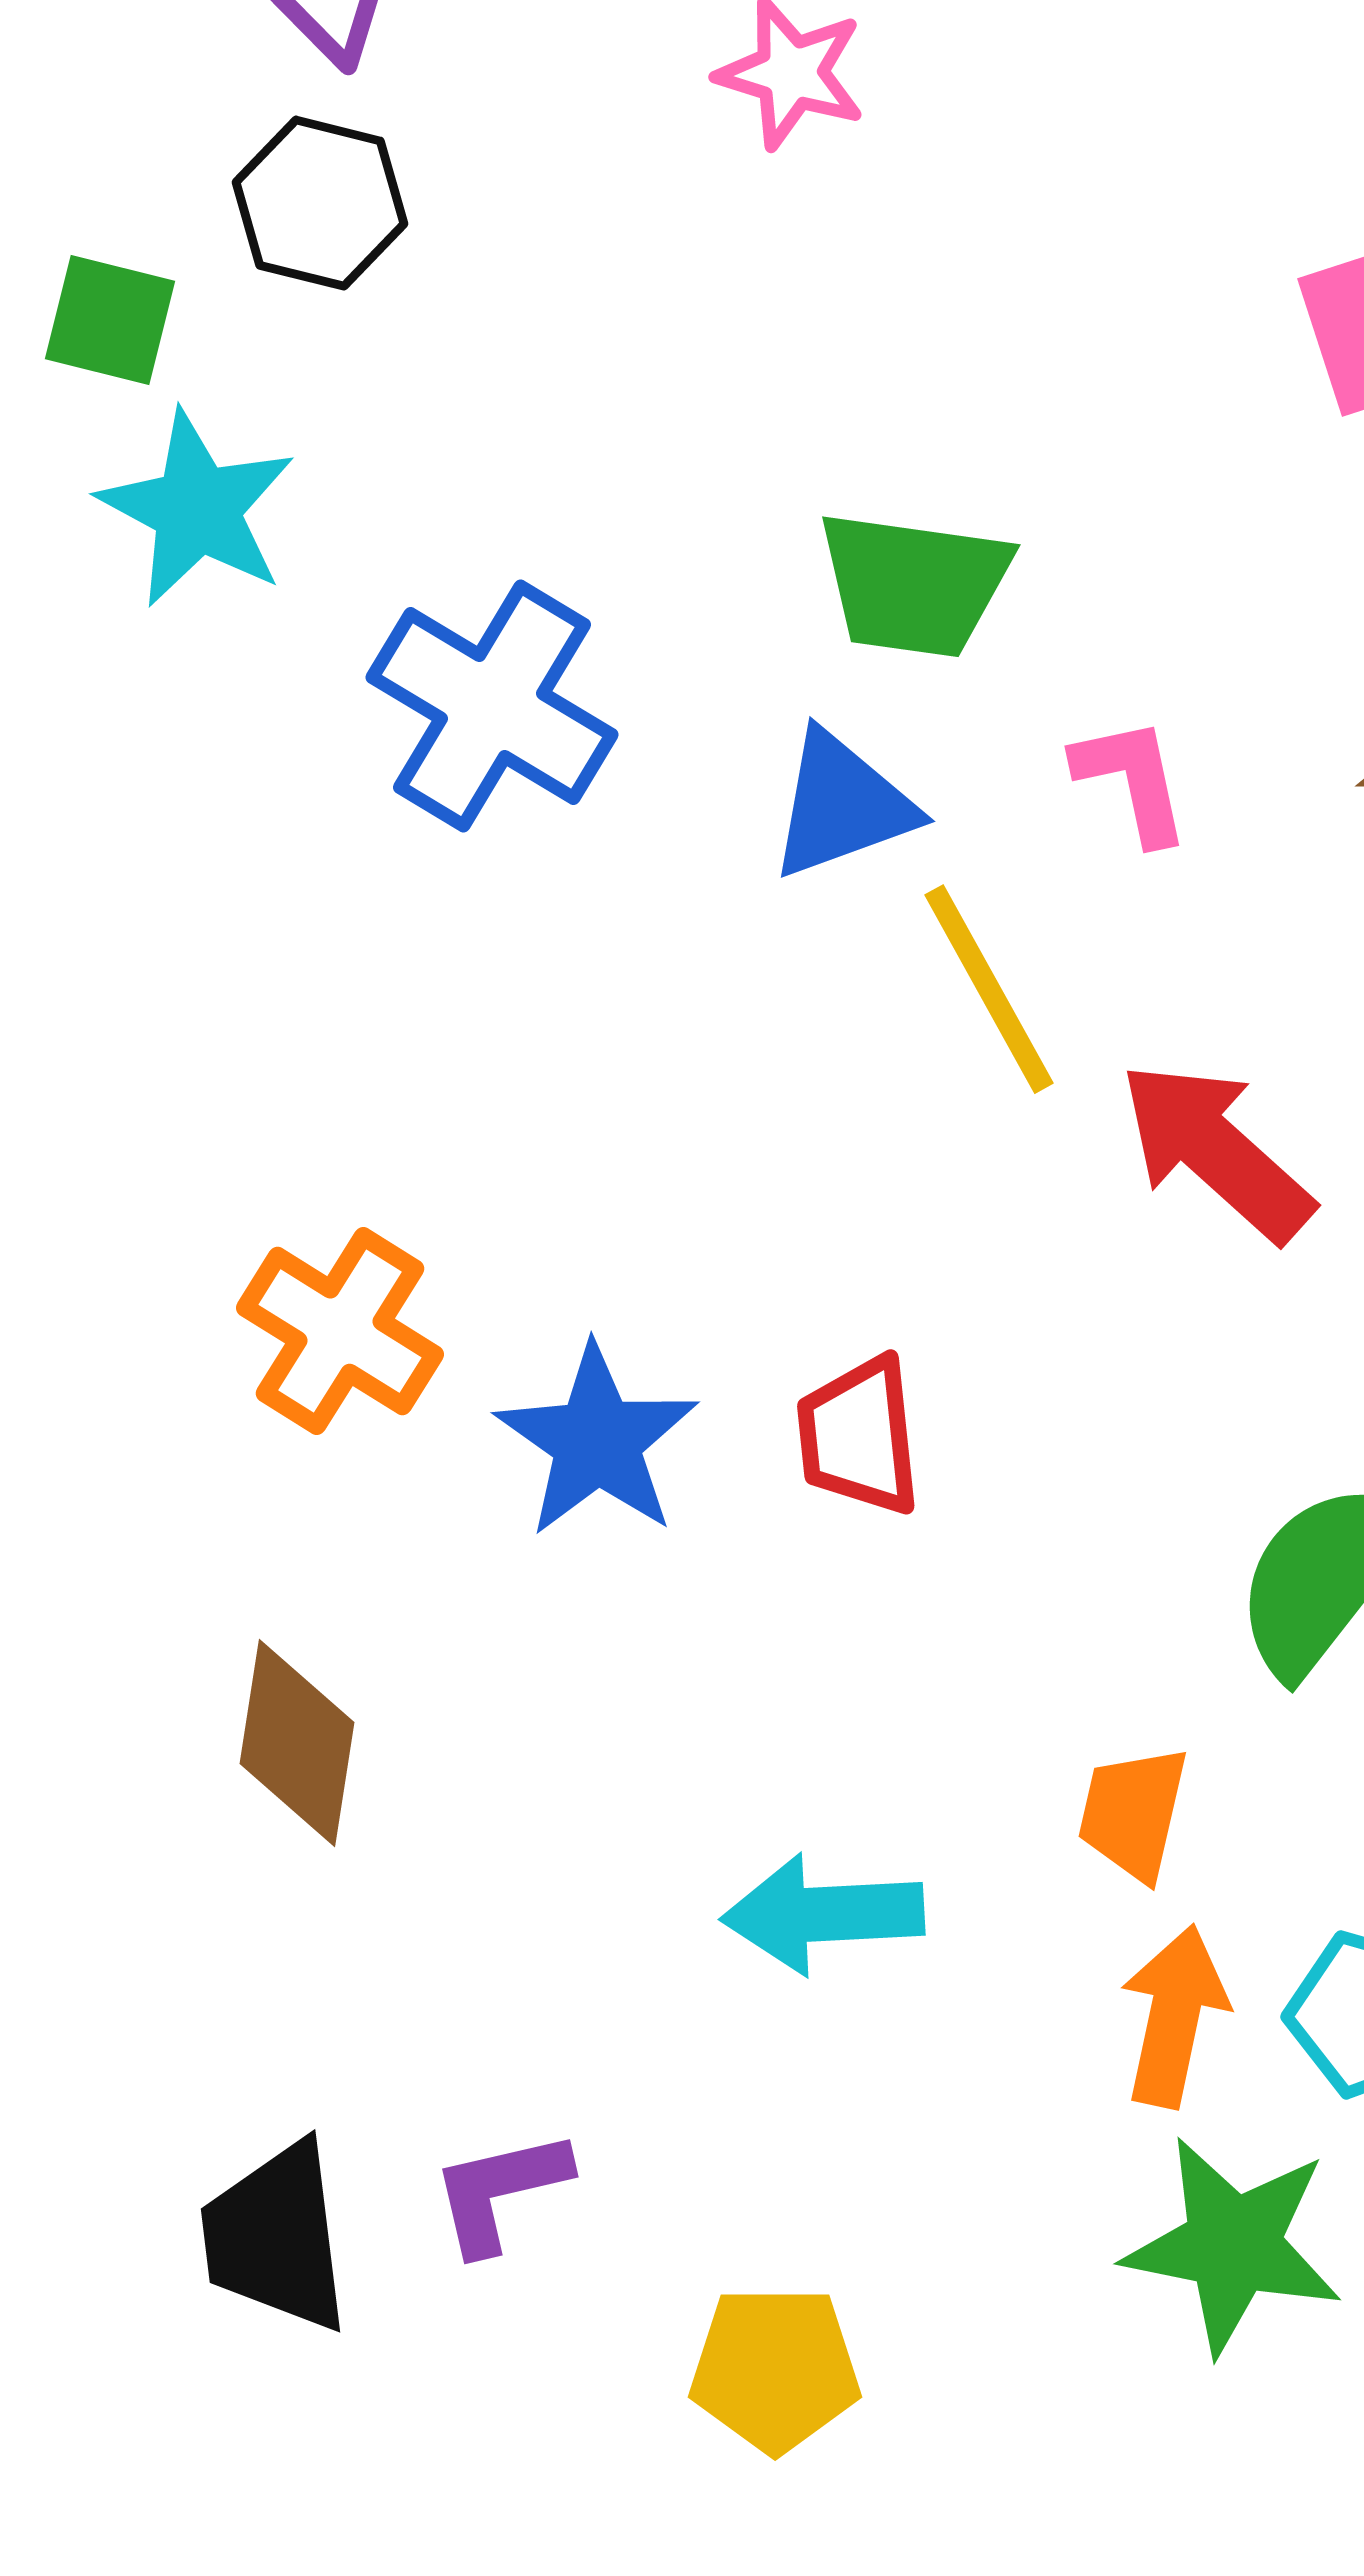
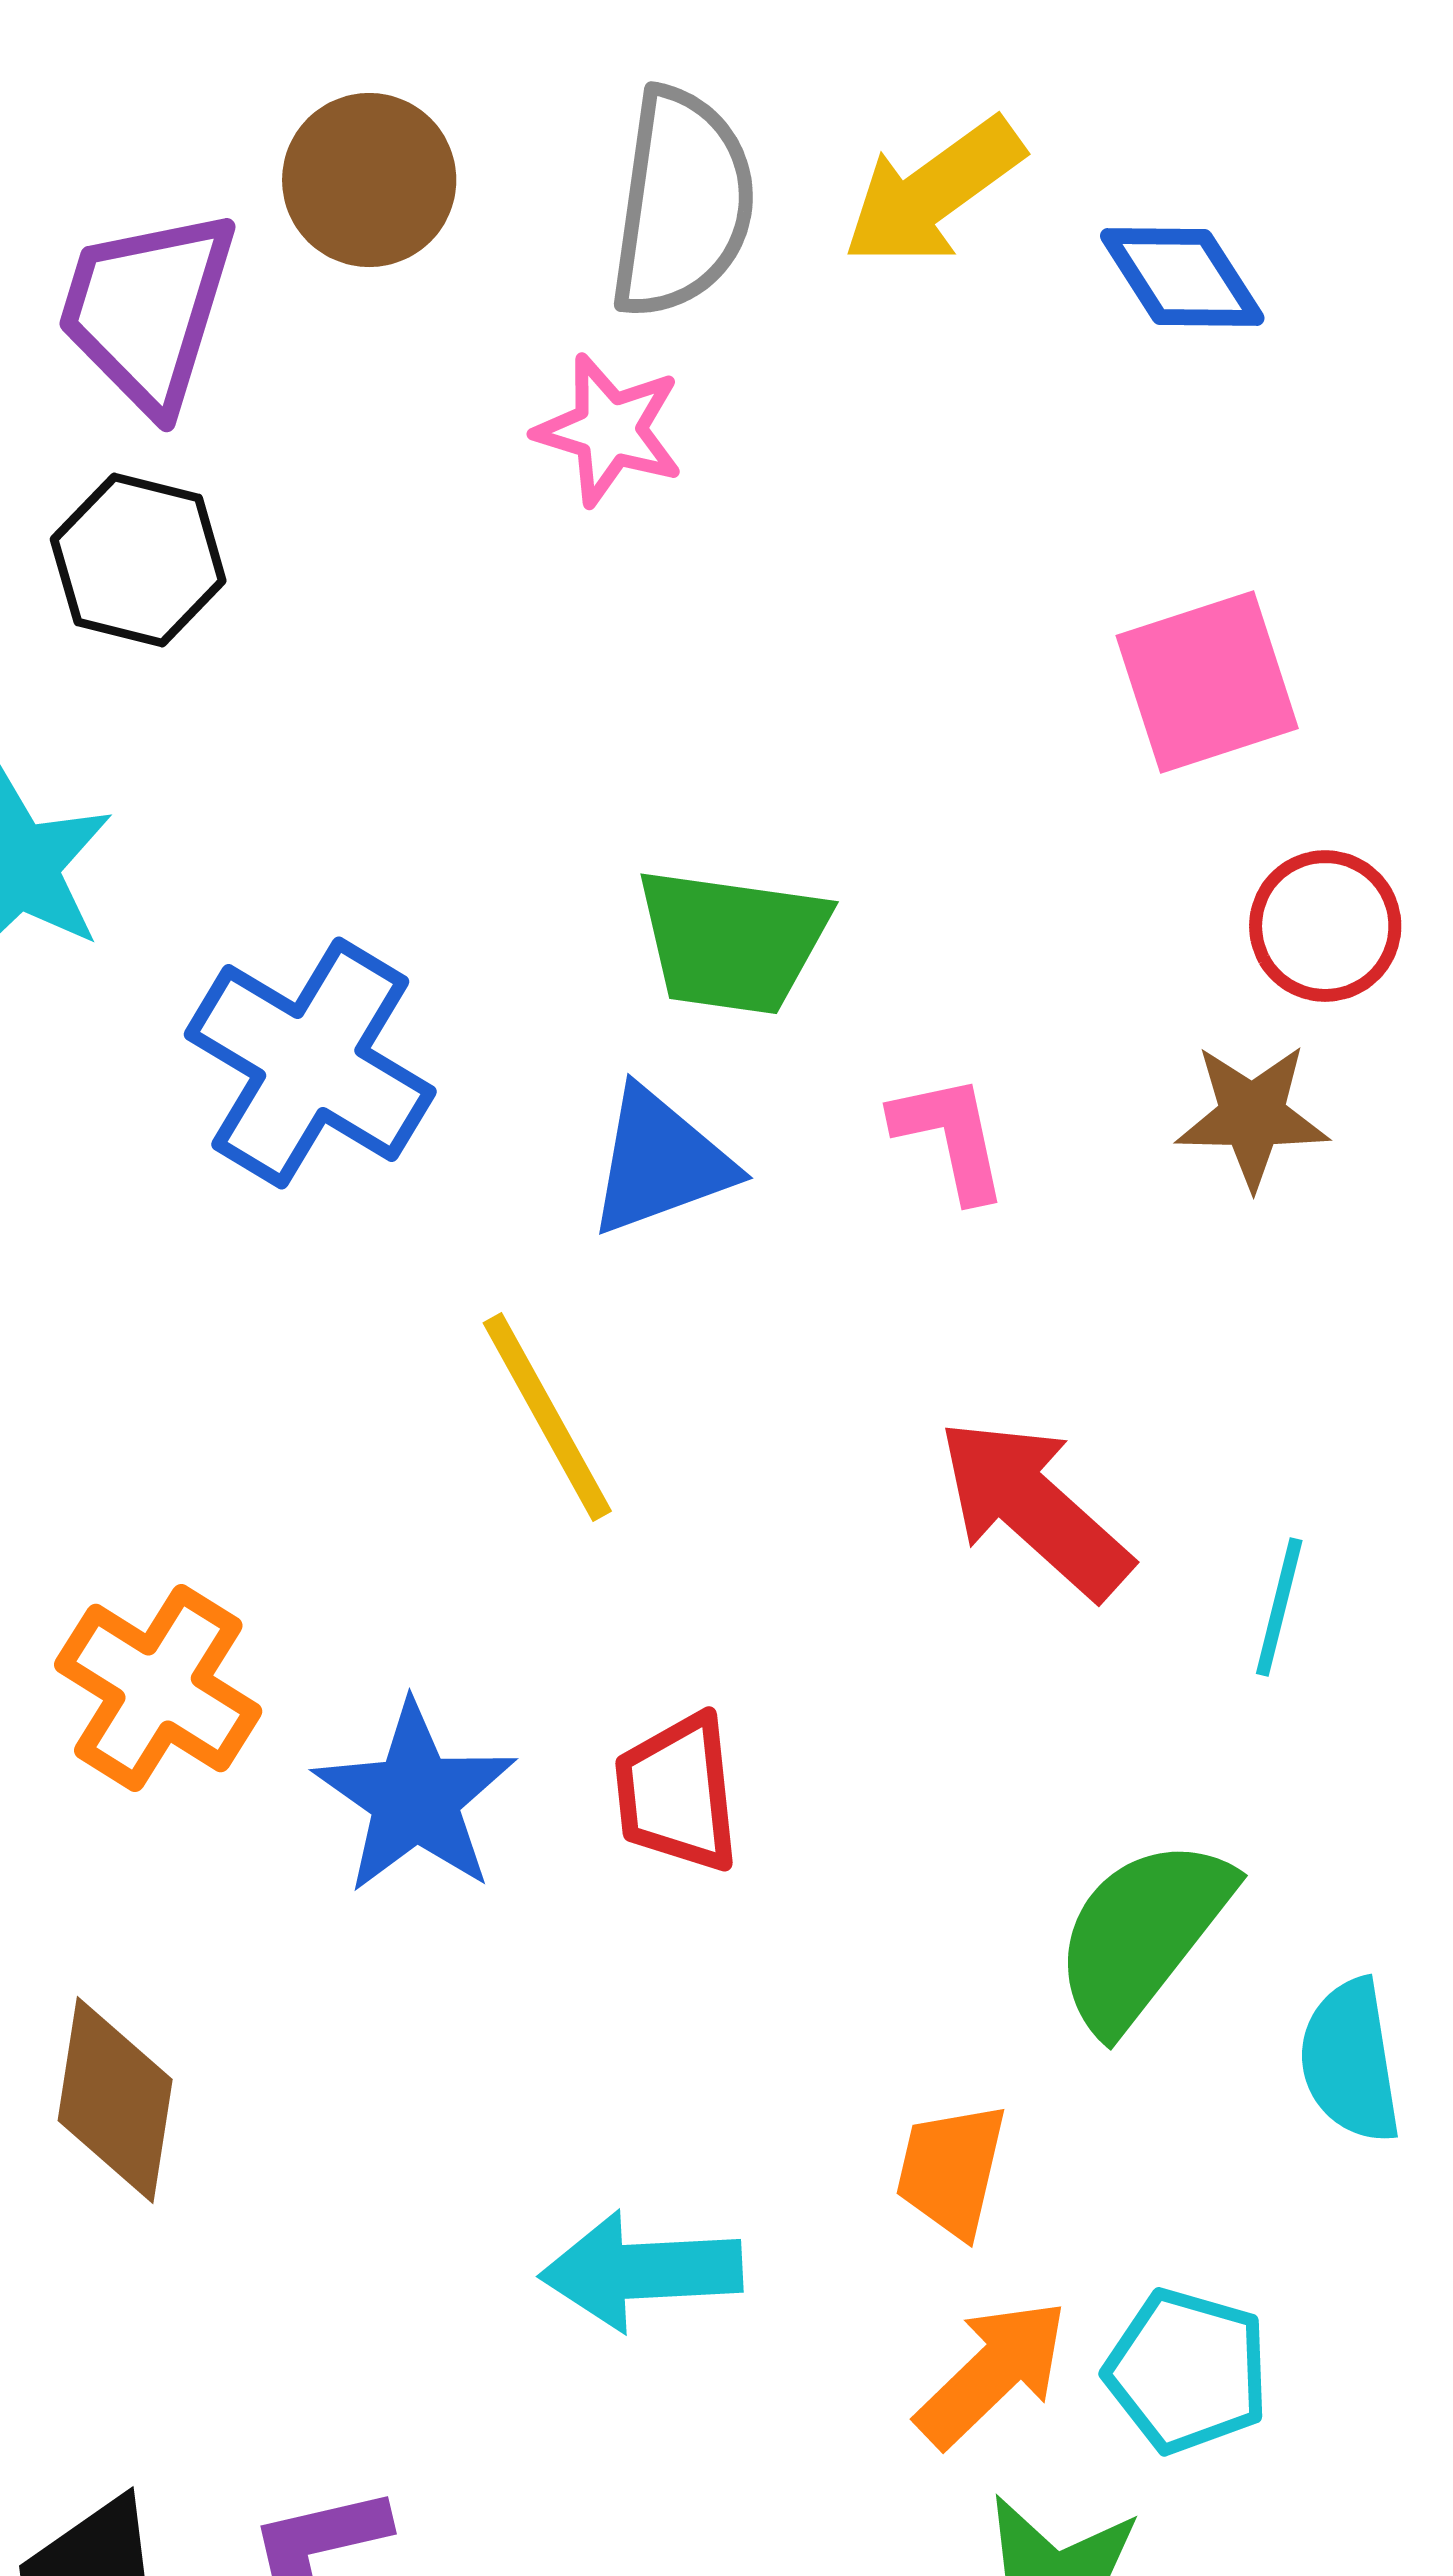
yellow line: (989, 989) -> (547, 1417), moved
orange arrow: (1174, 2016) -> (992, 2373), turned 34

